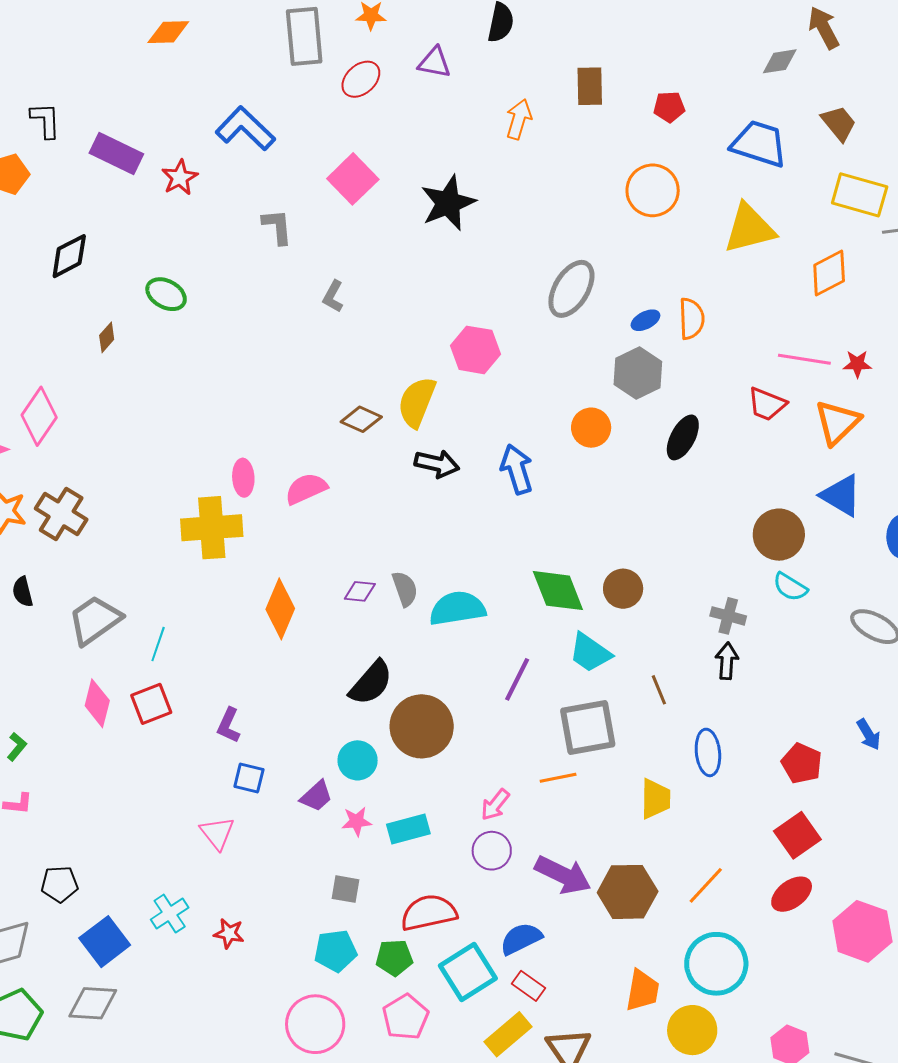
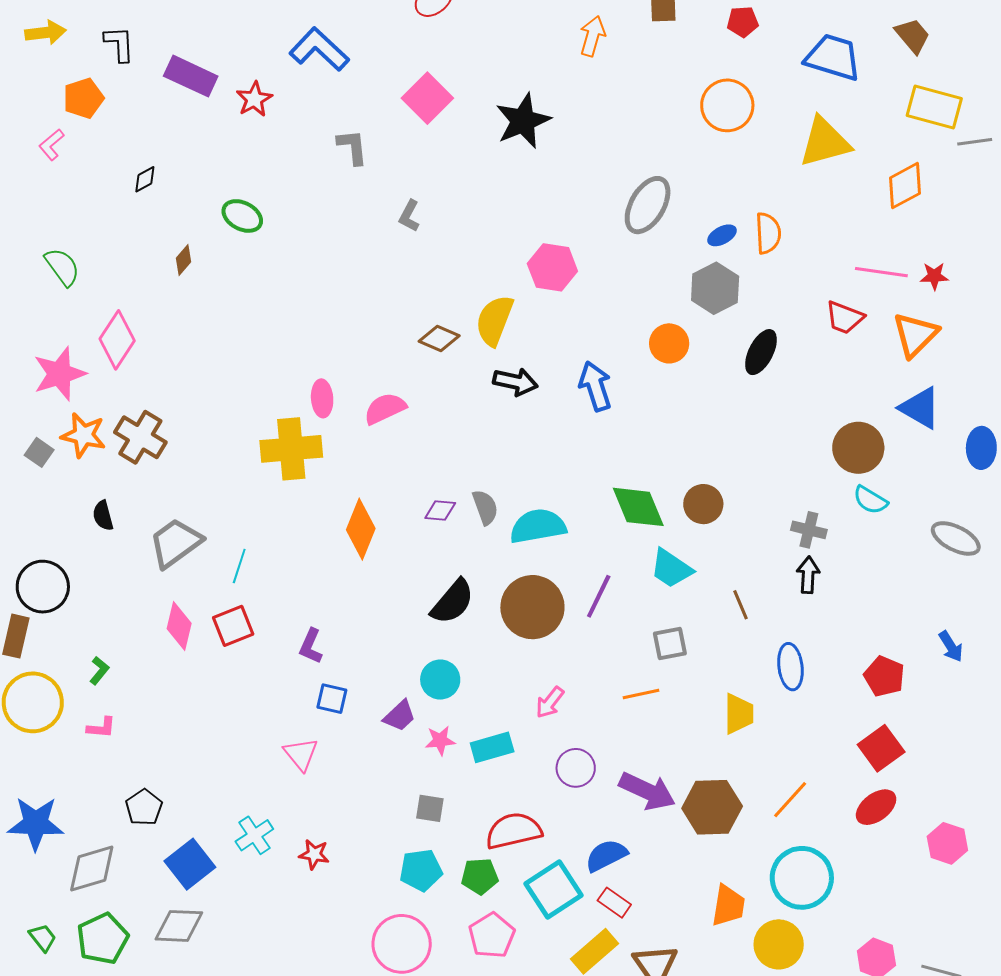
black diamond: (69, 256) -> (145, 179), size x0.6
brown circle: (422, 726) -> (532, 607), moved
gray square: (588, 728) -> (670, 644), size x0.6
pink arrow: (495, 805) -> (550, 702), moved
black pentagon: (59, 884) -> (144, 807), turned -30
pink hexagon: (862, 931) -> (947, 843), size x0.7

